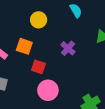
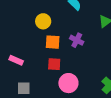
orange square: (24, 46) -> (53, 42), moved

